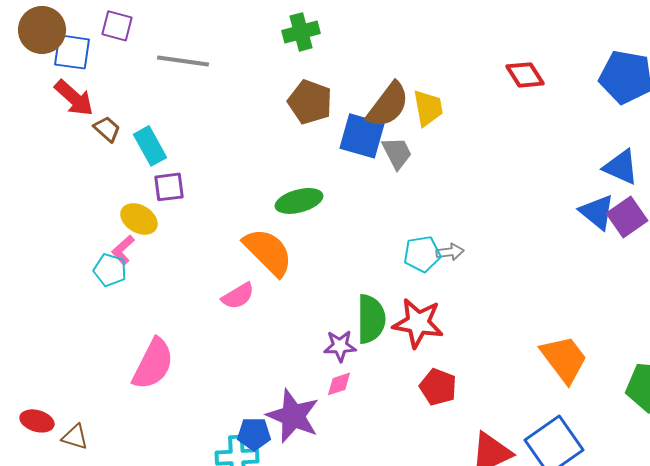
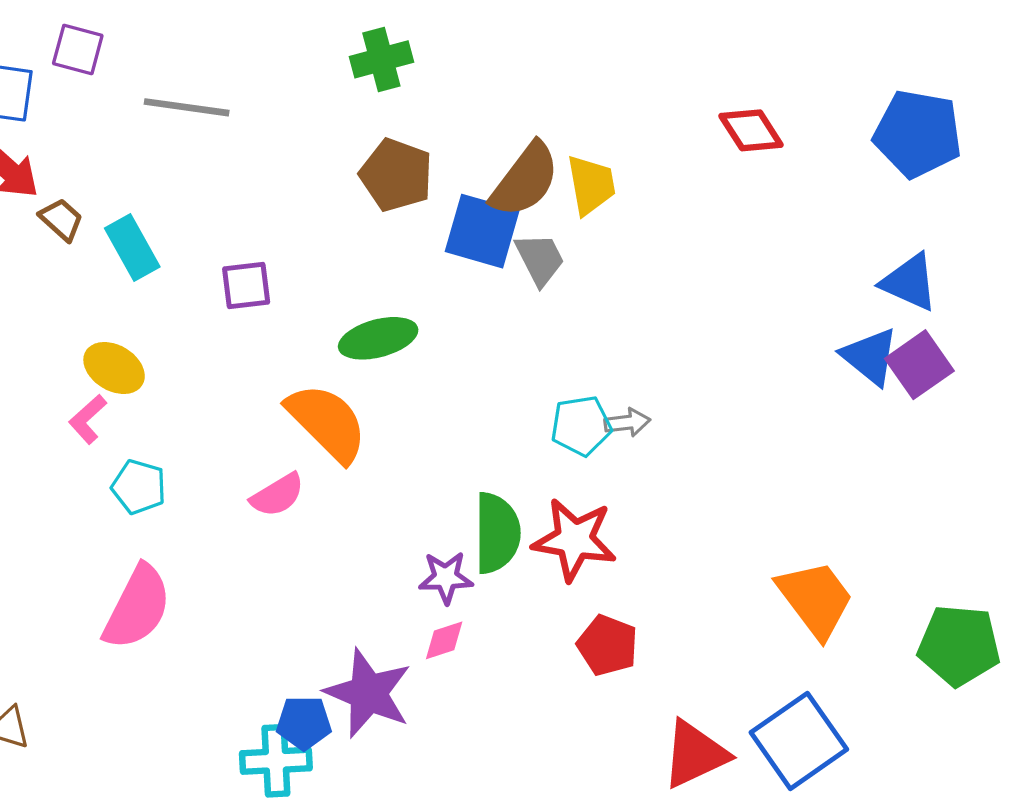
purple square: (169, 187) -> (246, 285), moved
cyan pentagon: (110, 270) -> (139, 487), moved

